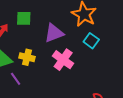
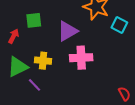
cyan square: (91, 41) -> (119, 25), moved
pink cross: (63, 60) -> (81, 58), turned -30

